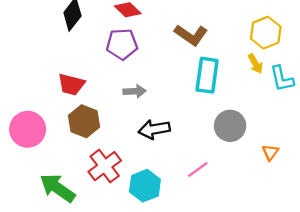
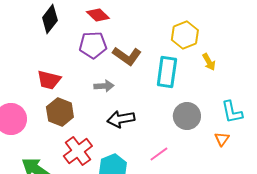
yellow hexagon: (266, 33) -> (185, 35), moved
brown L-shape: (191, 35) -> (127, 56), moved
cyan L-shape: (282, 79) -> (232, 112), moved

